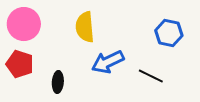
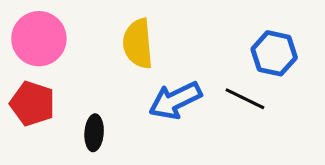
black line: (151, 76) -> (245, 99), moved

